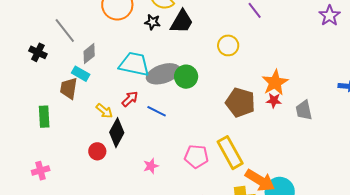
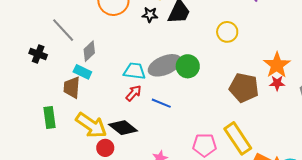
cyan trapezoid: (134, 64) -> (134, 71), moved, size x0.7
yellow arrow: (104, 111) -> (91, 125), moved, size x1.8
black diamond: (117, 133) -> (123, 128), turned -76

